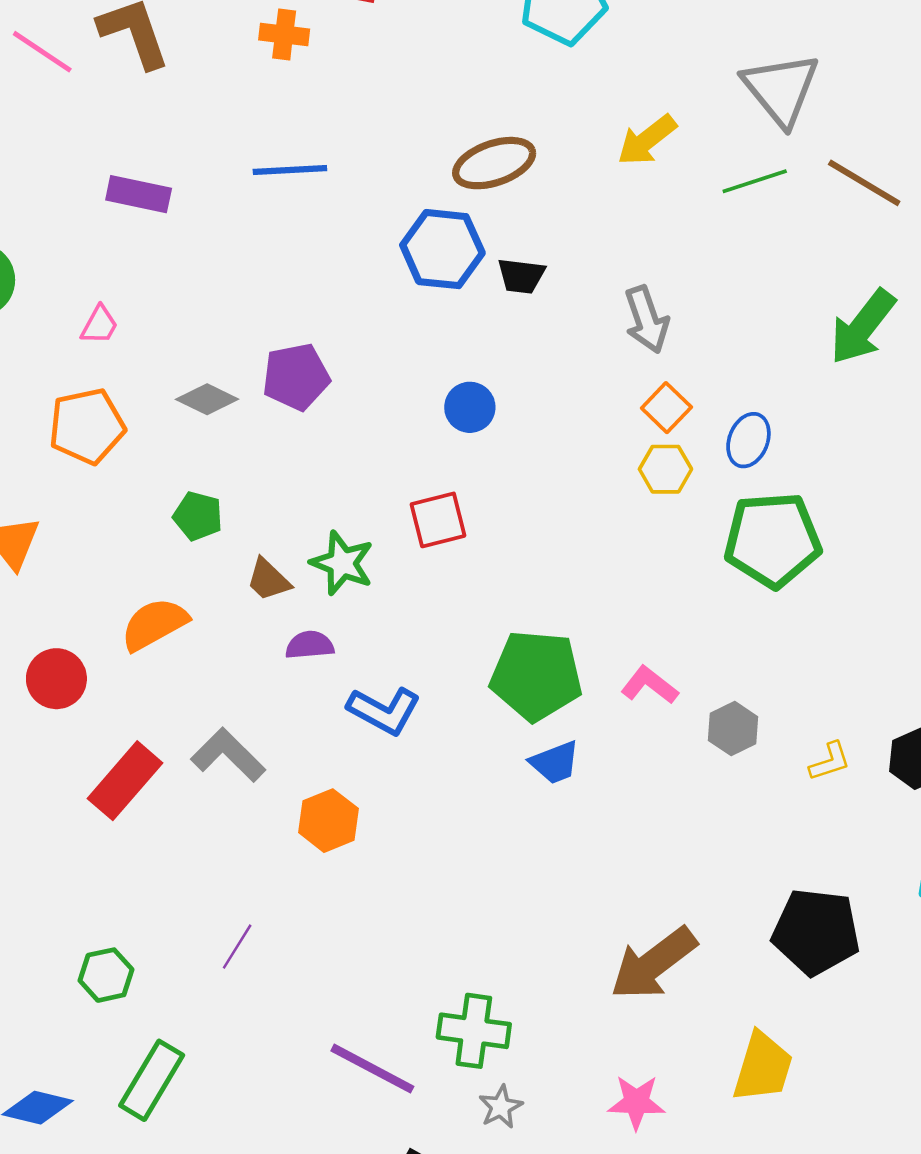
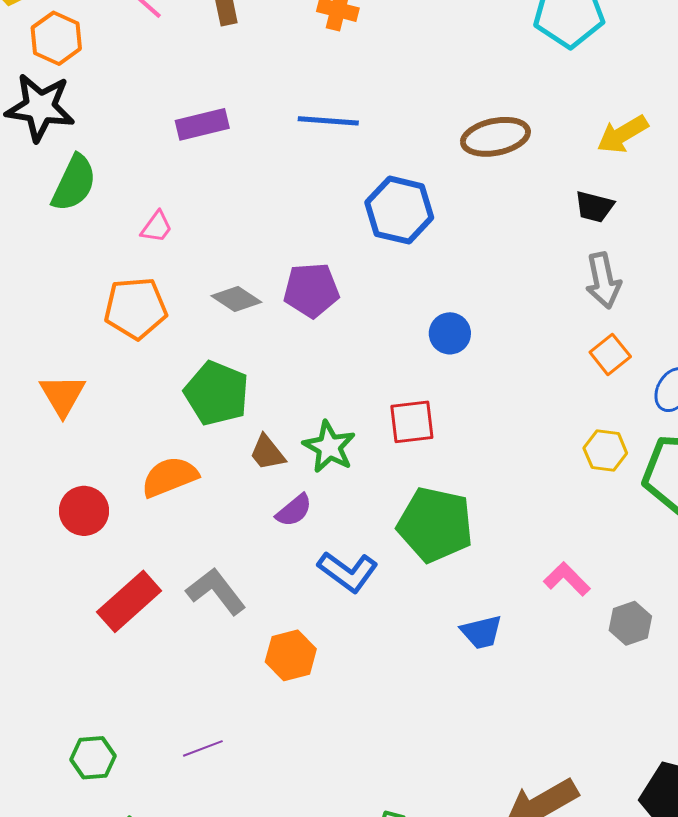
purple rectangle: (139, 194) -> (202, 124), turned -33
blue hexagon: (442, 249) -> (399, 210), moved
black trapezoid: (521, 276) -> (594, 207), moved
yellow hexagon: (665, 469) -> (605, 451), moved
green pentagon: (198, 516) -> (217, 393), size x1.6
purple semicircle: (310, 645) -> (294, 510), turned 138
green pentagon: (536, 675) -> (435, 525), moved
purple line: (237, 947) -> (203, 748), turned 30

